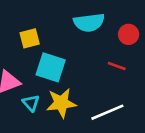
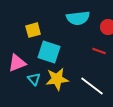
white line: (107, 112) -> (92, 86), turned 60

